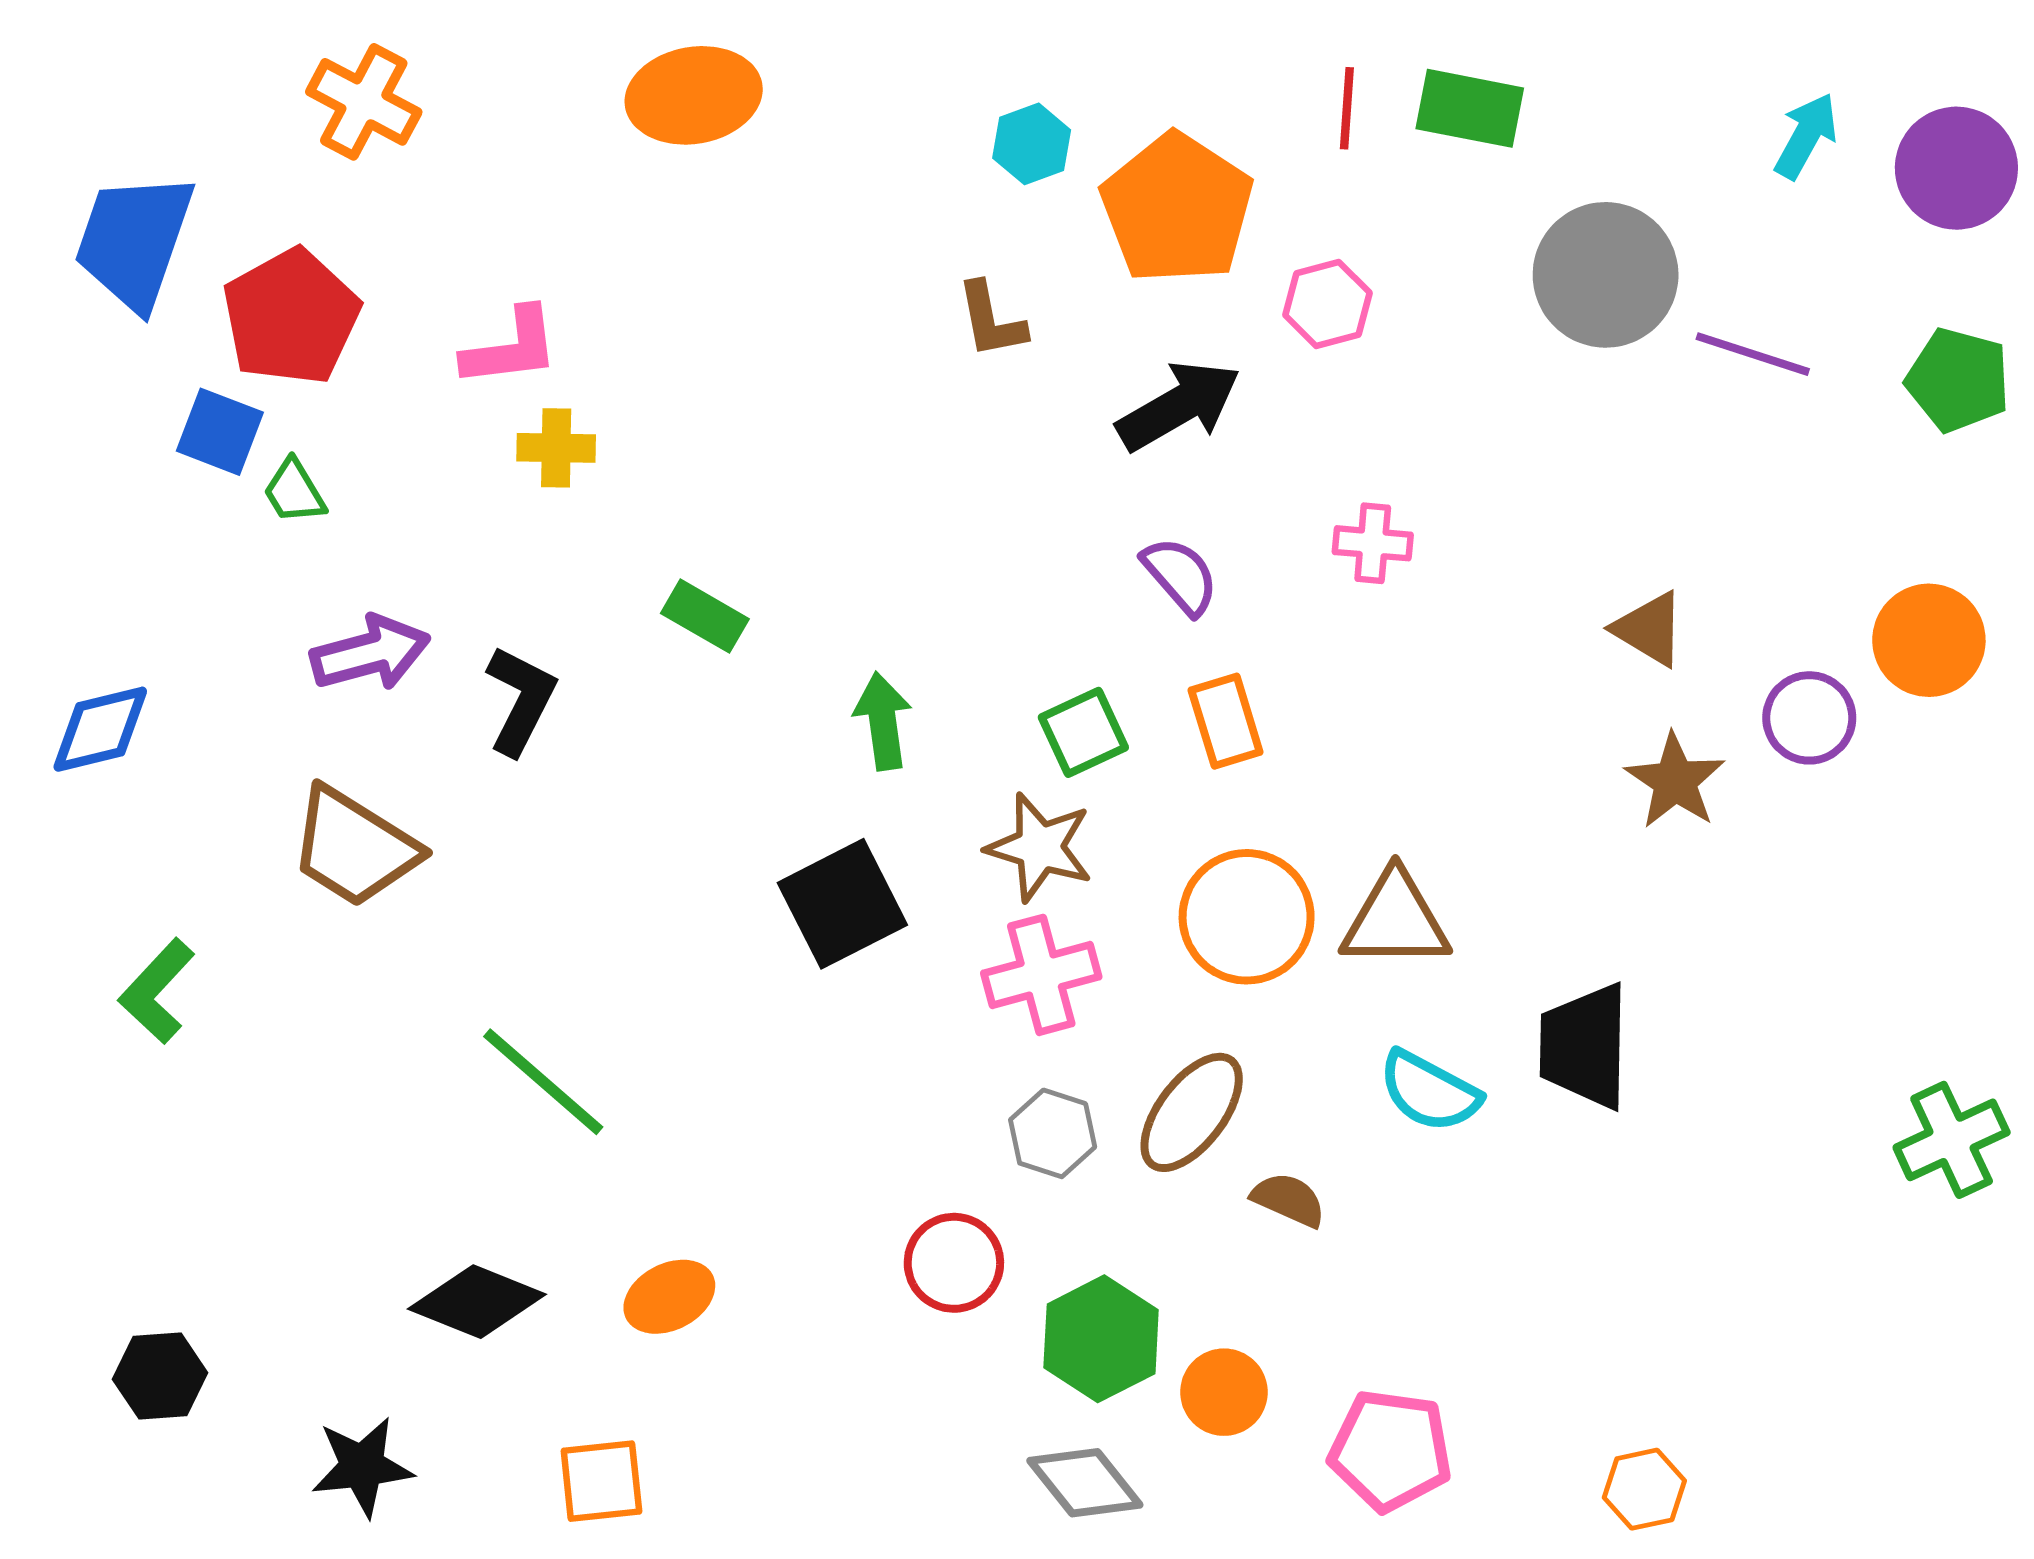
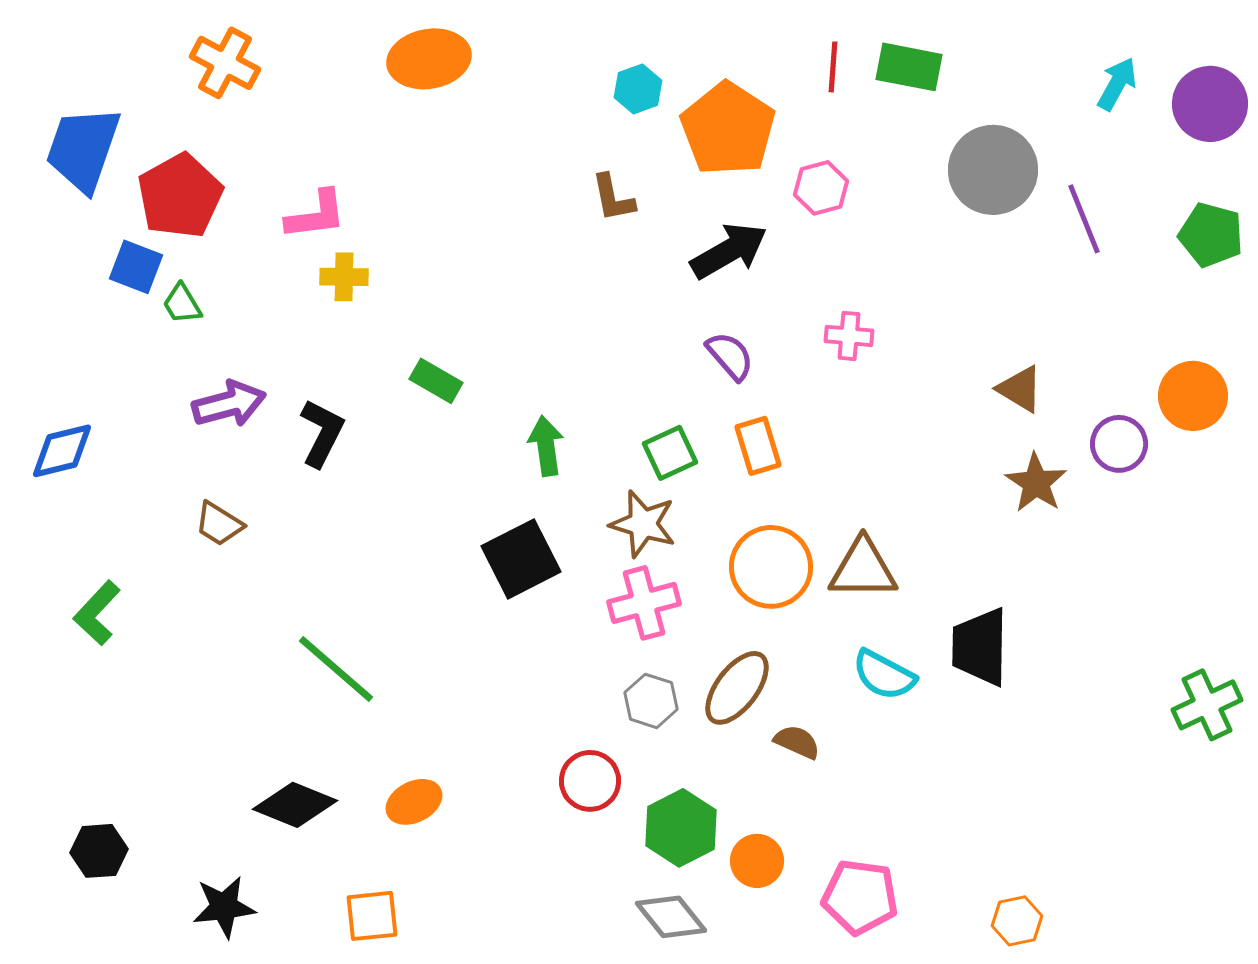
purple line: (1753, 354) -> (1084, 219), turned 50
brown trapezoid: (354, 847) -> (219, 524), size x0.6

